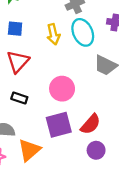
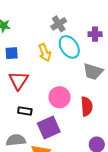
red semicircle: (90, 124) -> (87, 106), moved, turned -36
purple square: (59, 125) -> (49, 128), moved

